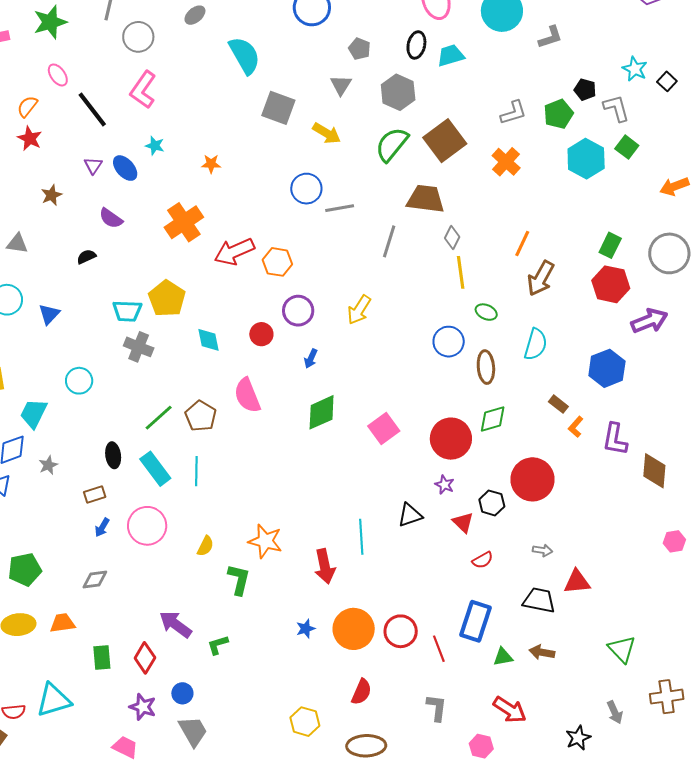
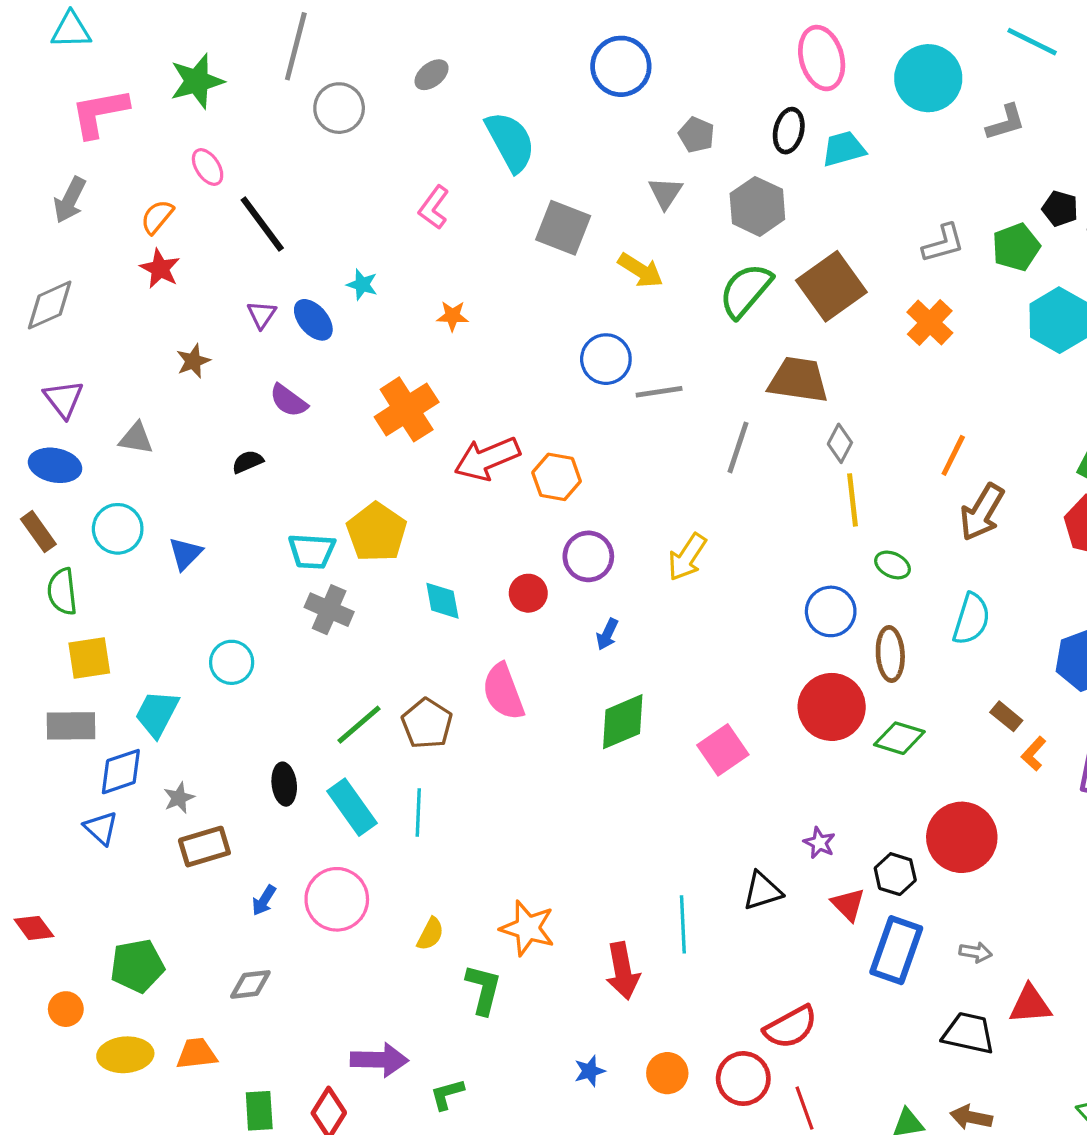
pink L-shape: (143, 90) -> (434, 207), moved, size x0.7
green diamond: (493, 419) -> (899, 738), turned 32
red circle: (451, 439) -> (832, 707), moved
brown rectangle: (95, 495) -> (204, 847), moved, size x1.4
red semicircle: (483, 560) -> (791, 1027), moved, size x1.6
blue rectangle: (475, 621) -> (896, 950), moved
purple arrow: (175, 624) -> (379, 1060), turned 144
orange circle: (354, 629) -> (667, 1073), size x0.6

